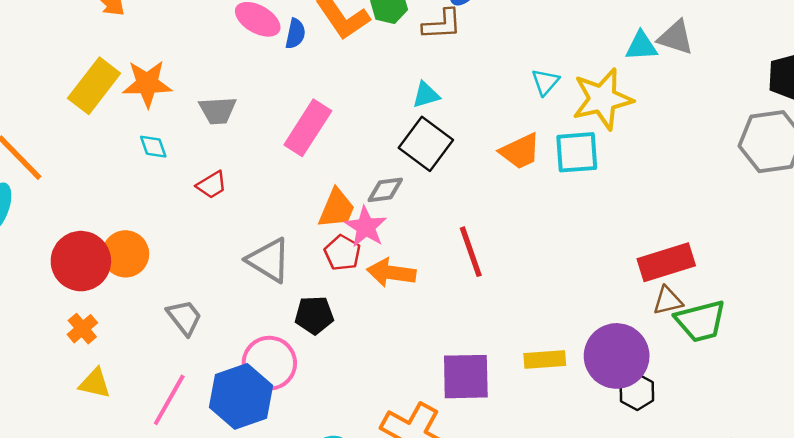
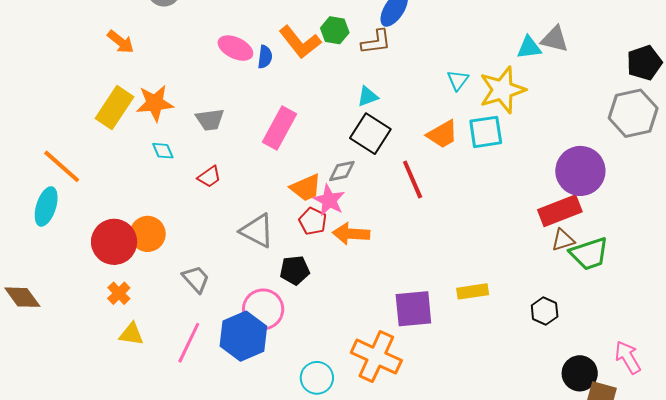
orange trapezoid: (337, 208) -> (306, 188), turned 48
red line: (471, 252) -> (413, 179), moved
purple circle: (617, 356) -> (580, 171), moved

